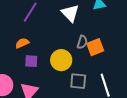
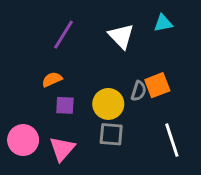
gray semicircle: (82, 42) -> (139, 91), moved
gray square: (78, 81) -> (111, 134), moved

